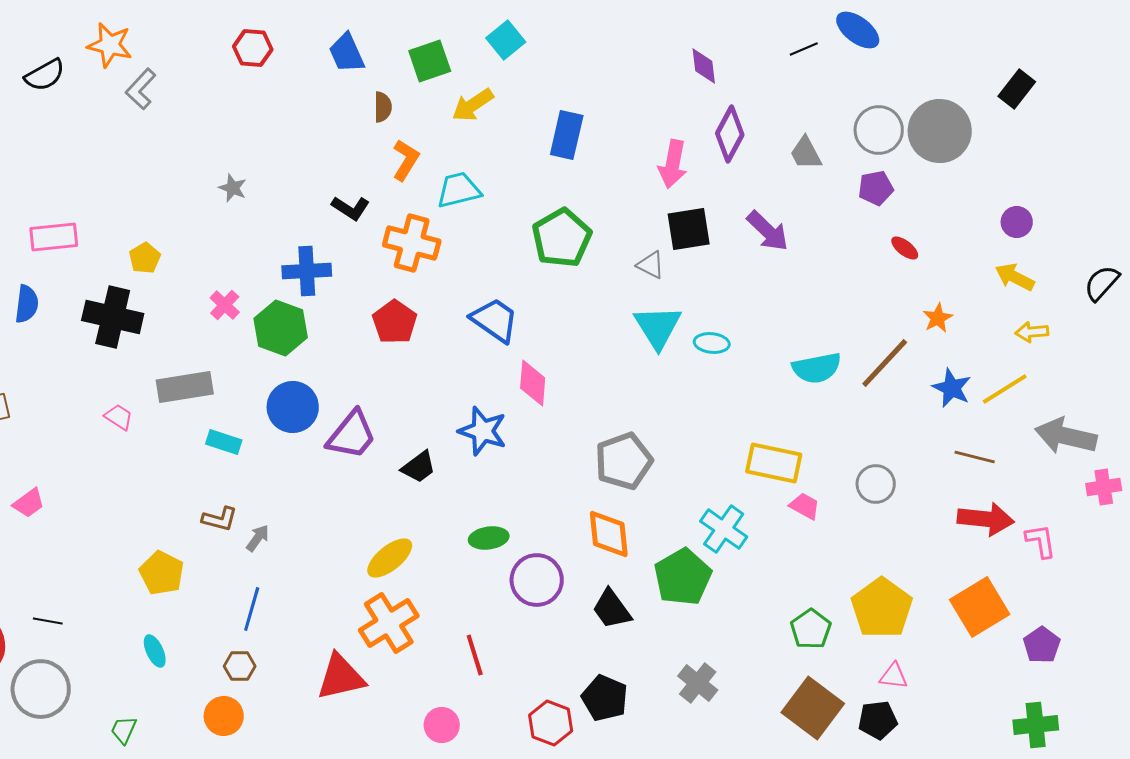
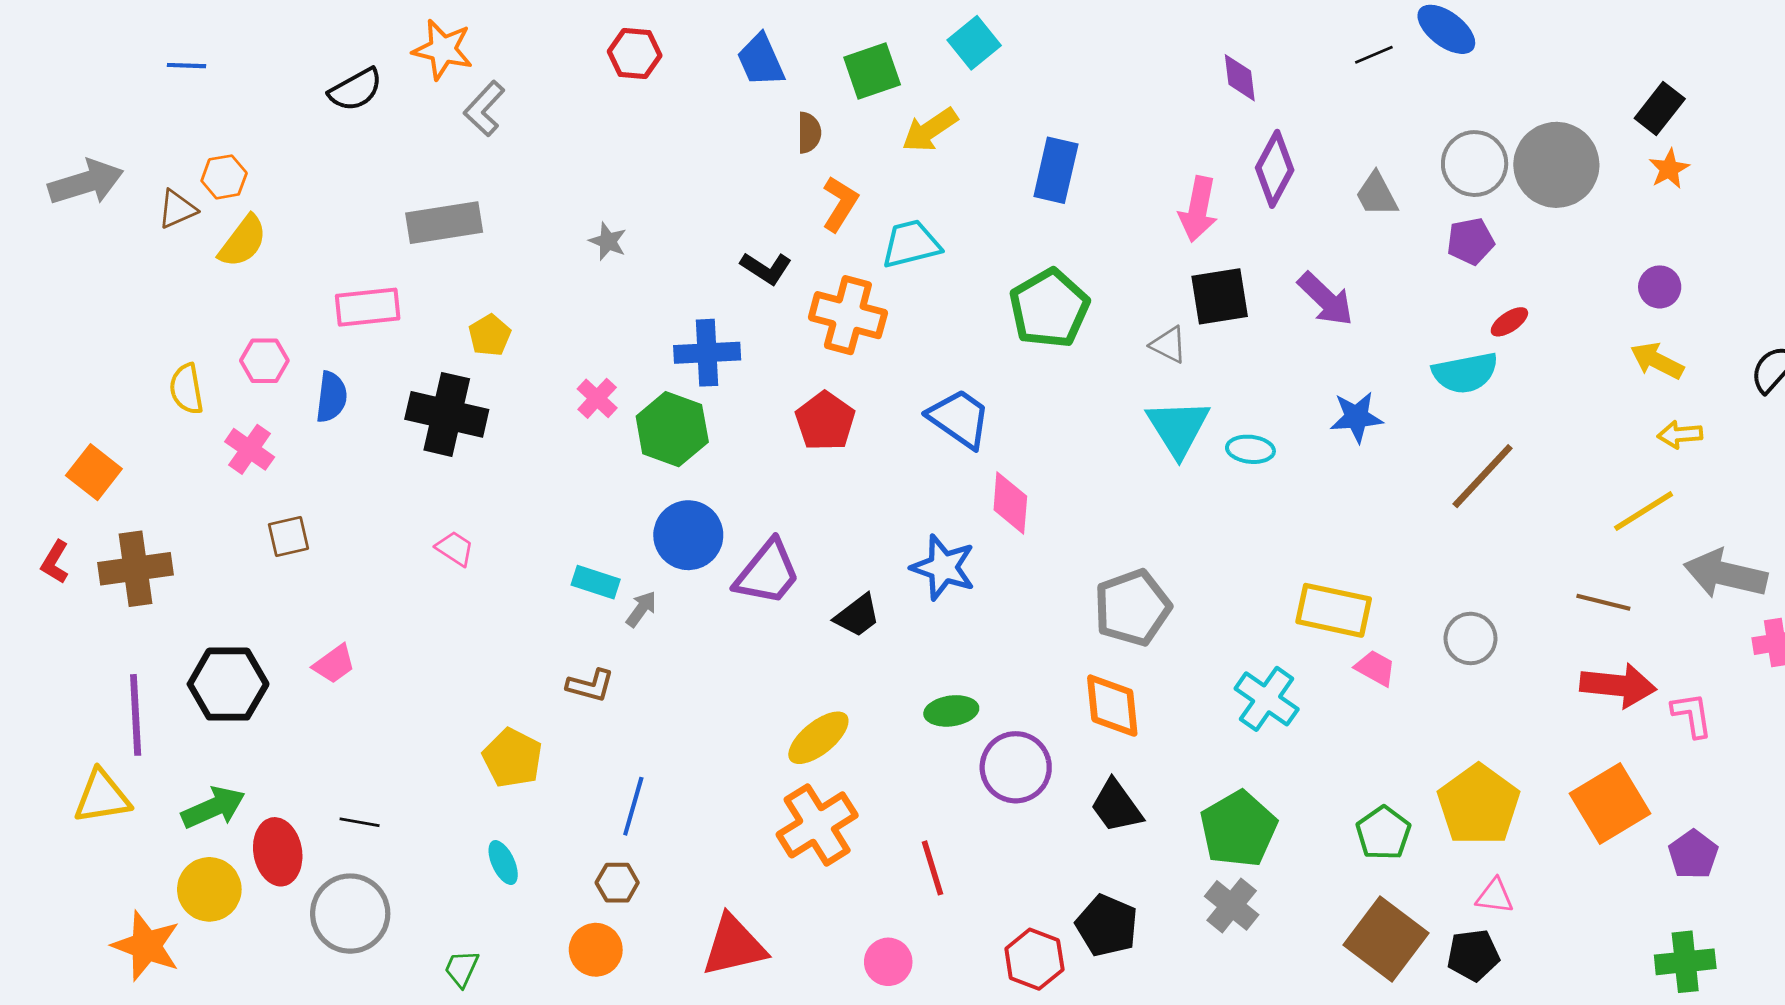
red ellipse: (905, 248) -> (1509, 322), turned -72
orange star: (938, 318) -> (1669, 169), moved
cyan semicircle: (817, 368) -> (1465, 373), moved
gray rectangle: (185, 387) -> (444, 223), moved
blue star: (952, 388) -> (1356, 417), moved, turned -30
gray arrow: (258, 538) -> (641, 609), moved
green pentagon: (683, 577) -> (1238, 829), moved
red triangle: (341, 677) -> (734, 946), moved

